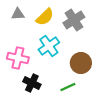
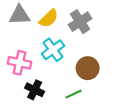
gray triangle: (18, 14) -> (19, 15), size x1.5

